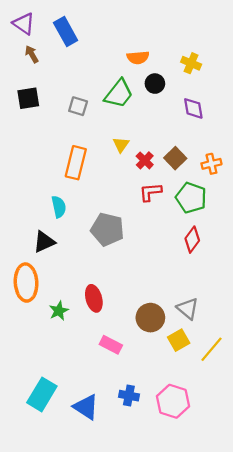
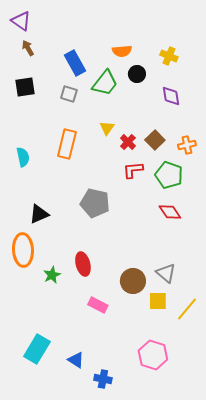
blue rectangle: (66, 32) -> (75, 63), moved
cyan semicircle: (59, 207) -> (23, 157), moved
red diamond: (192, 240) -> (170, 212), turned -70
yellow square: (179, 340) -> (158, 301), turned 30
blue cross: (129, 396) -> (103, 379), moved
blue triangle: (86, 407) -> (76, 360), size x0.7

